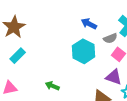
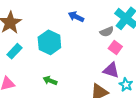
blue arrow: (89, 24) -> (76, 17), moved
cyan hexagon: (84, 51) -> (49, 42), moved

